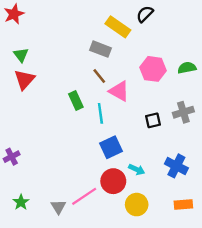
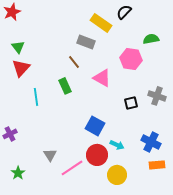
green semicircle: (187, 68) -> (151, 39), moved
brown line: (99, 76) -> (74, 62), moved
gray cross: (183, 112) -> (157, 96), turned 36
cyan line: (100, 113) -> (36, 97), moved
blue square: (111, 147) -> (95, 126), turned -36
orange rectangle: (183, 205) -> (157, 165), moved
gray triangle: (58, 207) -> (50, 155), moved

